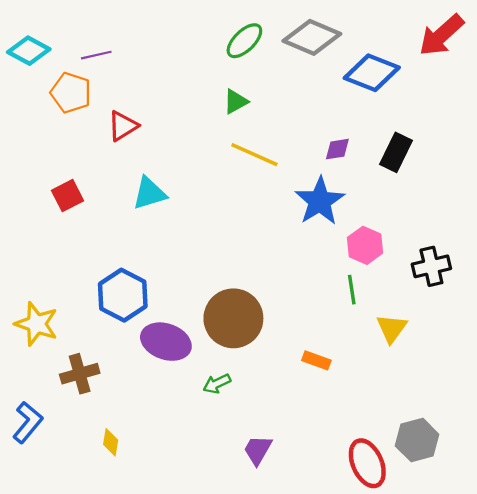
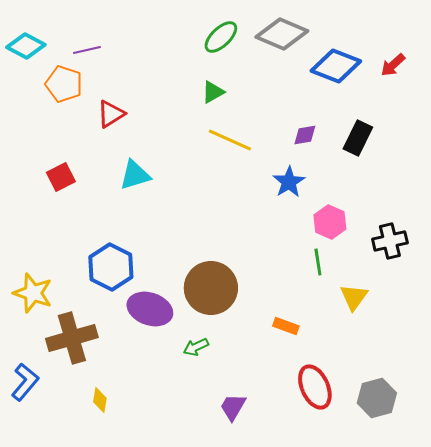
red arrow: (441, 35) -> (393, 65), moved, size x0.6
blue star: (320, 201) -> (289, 182), size x0.7
brown cross: (80, 374) -> (72, 338), size x1.4
red ellipse: (367, 463) -> (315, 387), moved

